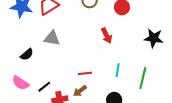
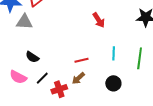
gray triangle: (52, 38) -> (24, 22), moved
black semicircle: (27, 54) -> (32, 57), moved, turned 80

